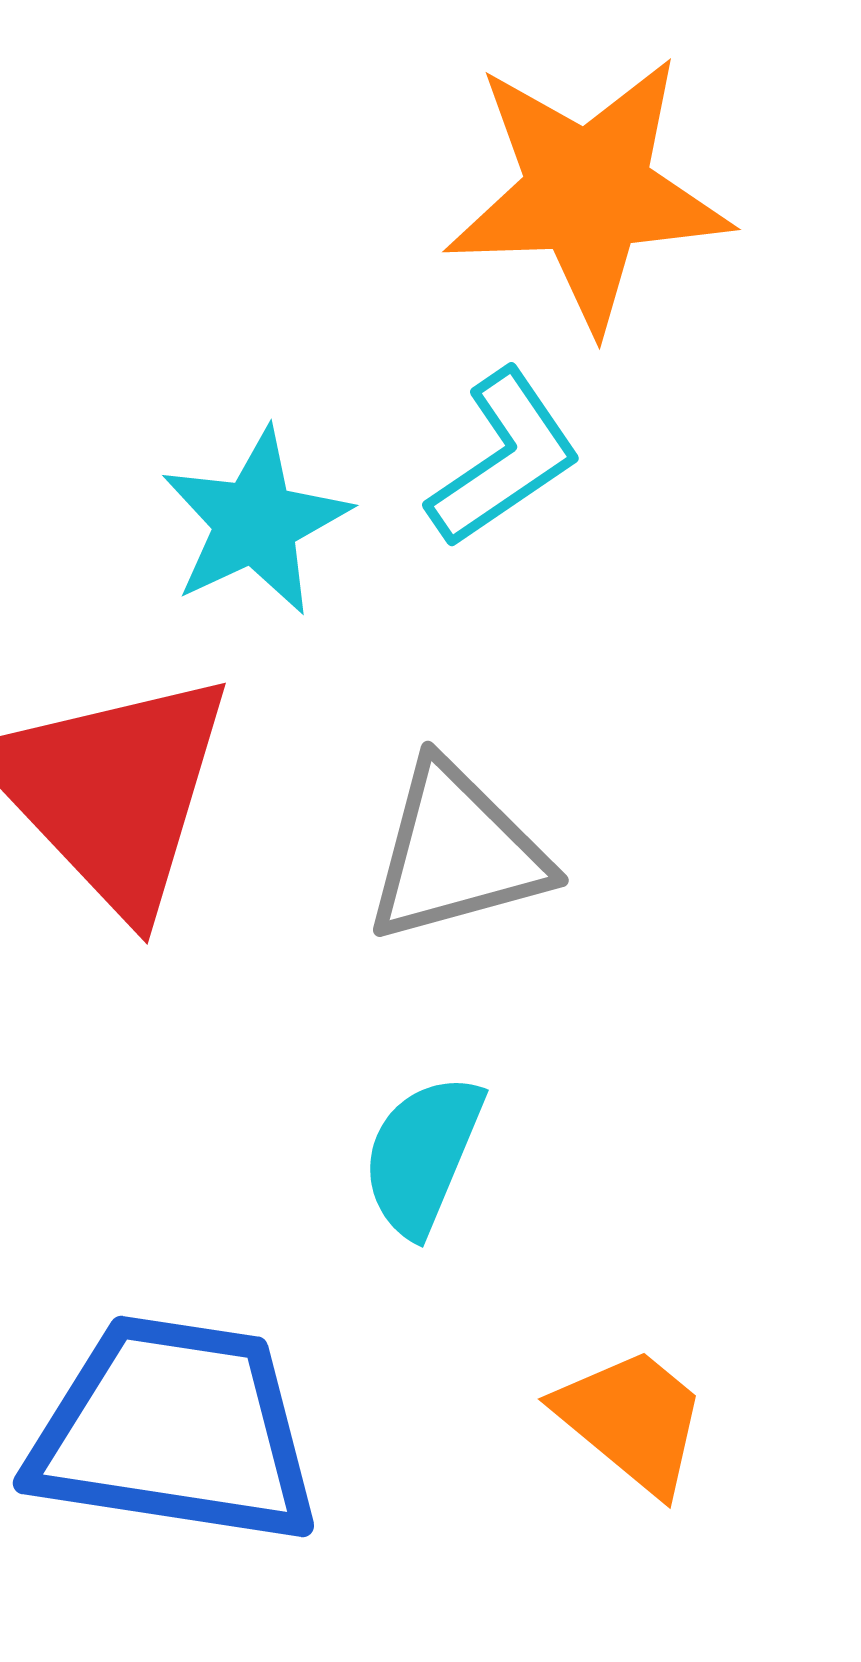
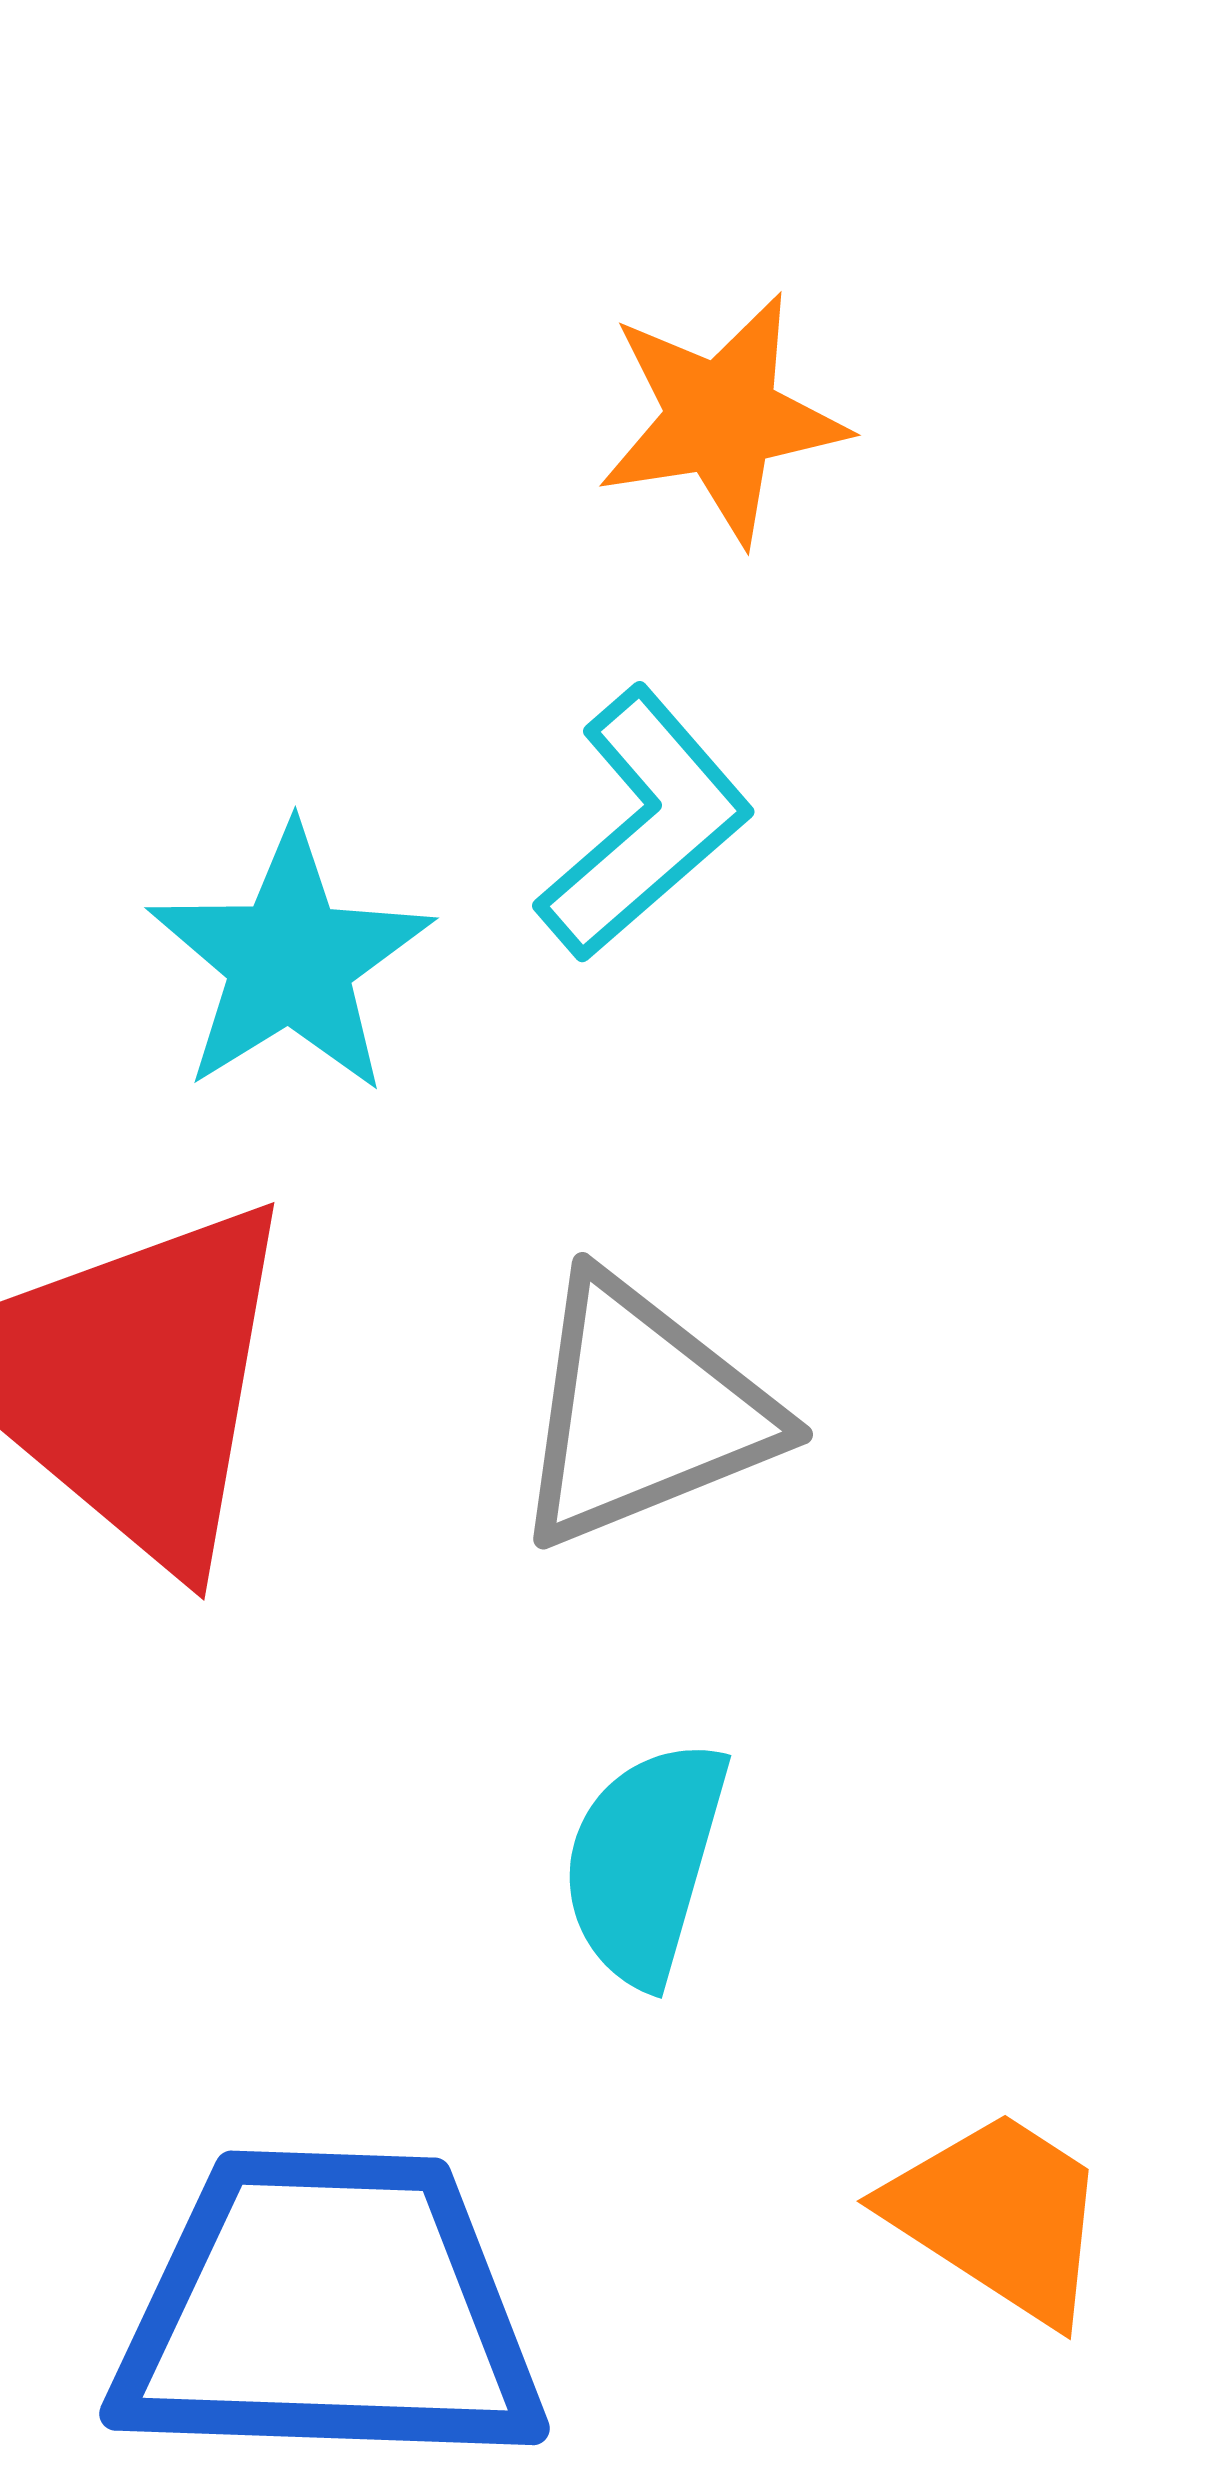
orange star: (588, 192) -> (722, 418), size x0.6

